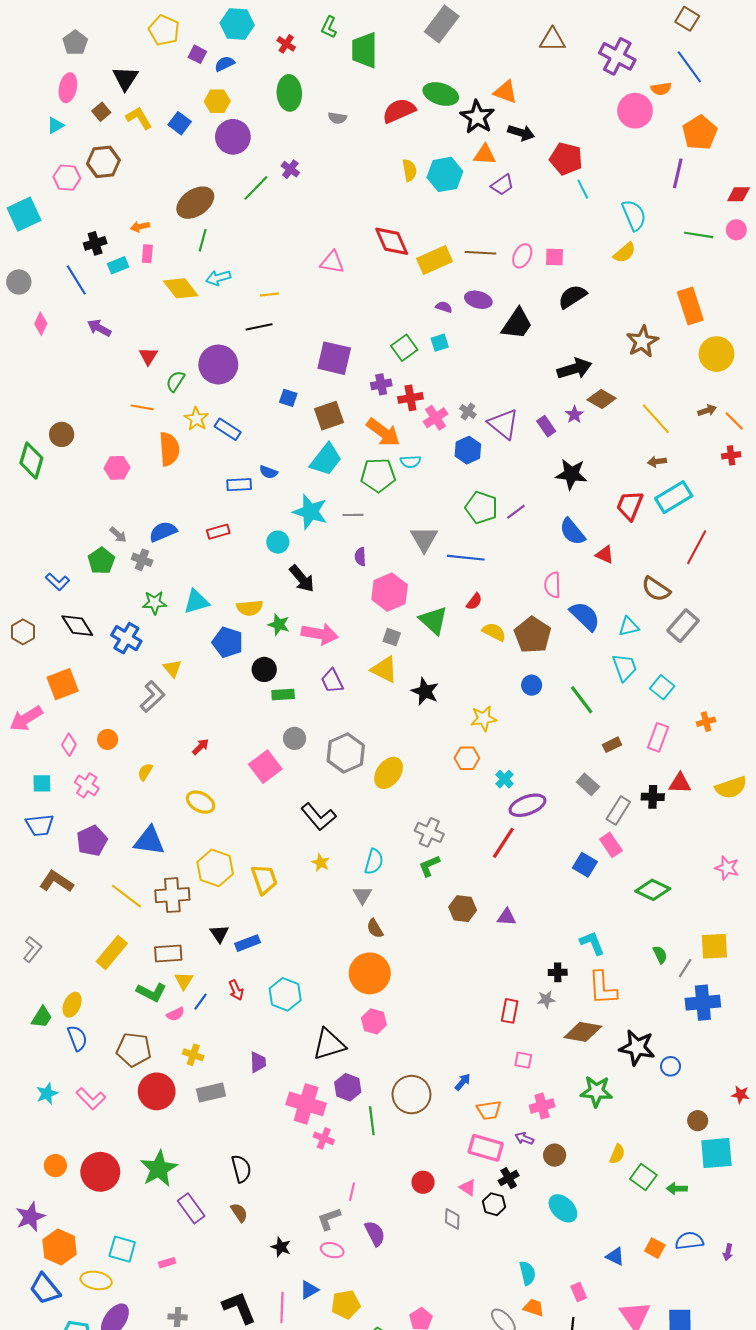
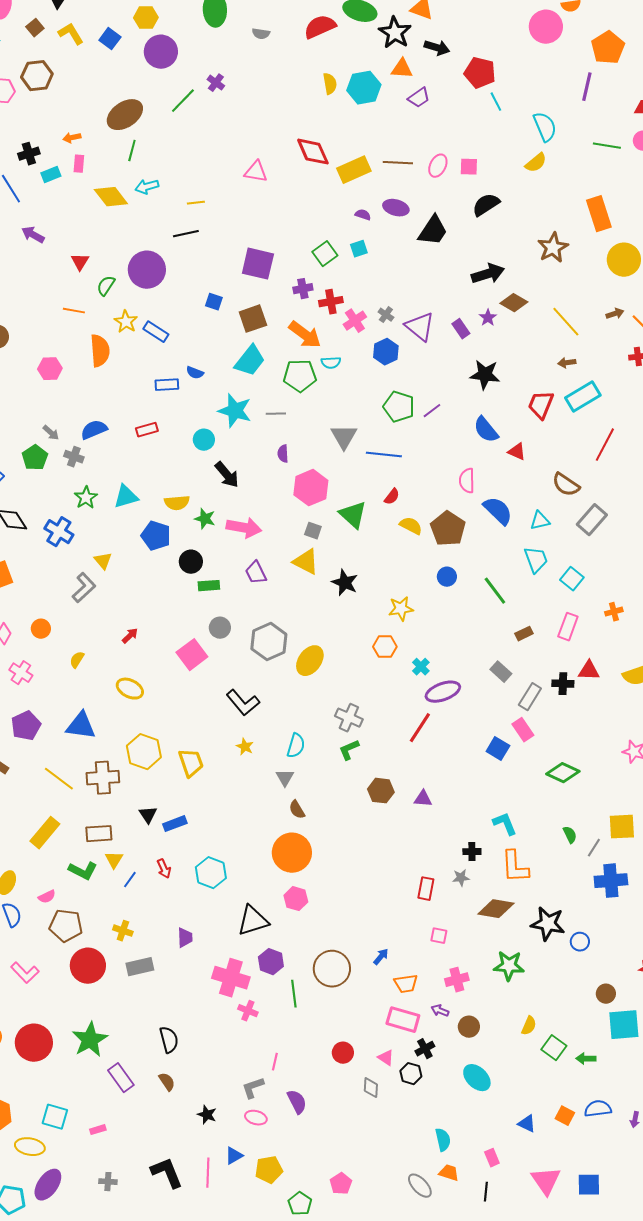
green star: (155, 603) -> (86, 498), turned -30
pink semicircle: (175, 1014) -> (47, 897), moved

